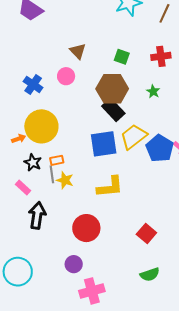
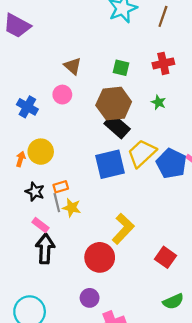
yellow circle: (41, 126) -> (41, 152), size x0.7
orange arrow: (19, 139) -> (21, 159), moved, turned -48
yellow L-shape: (110, 187) -> (123, 229), moved, turned -36
pink rectangle: (23, 188) -> (40, 225), moved

